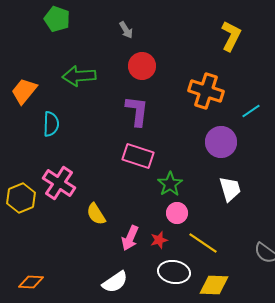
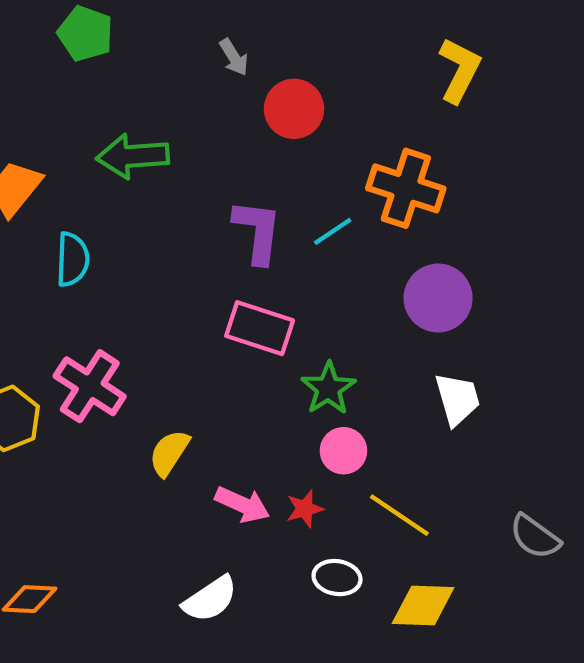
red circle: (142, 66) -> (294, 109), moved
cyan line: (251, 111) -> (333, 231), moved
yellow semicircle: (96, 214) -> (169, 453), turned 65
pink arrow: (130, 238) -> (242, 504), turned -90
white ellipse: (174, 272) -> (337, 578), size x0.7

